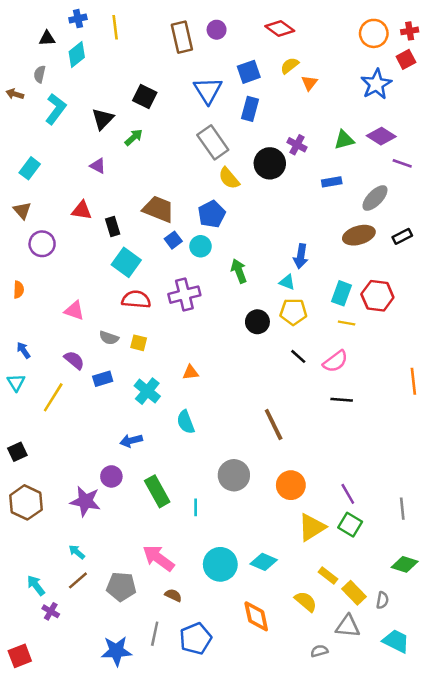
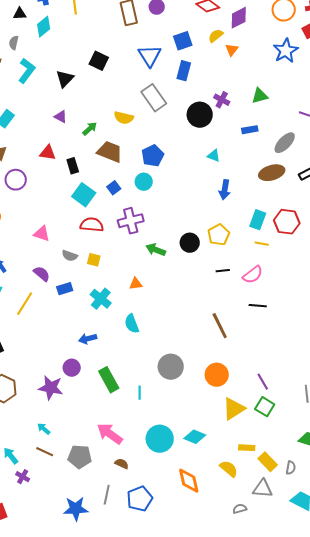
purple diamond: (381, 136) -> (239, 18), moved, turned -60
green arrow: (134, 137) -> (90, 129), moved
yellow semicircle: (229, 178) -> (124, 118), moved, turned -36
blue square: (173, 240) -> (114, 188), moved
green arrow: (239, 271) -> (156, 250), moved, turned -48
cyan triangle: (287, 282) -> (214, 156), moved
yellow pentagon: (293, 312) -> (219, 235), turned -30
black line: (298, 356) -> (223, 271), turned -48
brown line: (274, 424) -> (220, 326), moved
yellow rectangle: (328, 575) -> (247, 448), turned -35
brown line: (78, 580) -> (45, 452), turned 66

